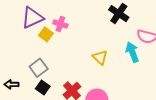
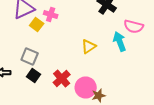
yellow triangle: (100, 57) -> (89, 46), turned 42
gray square: (39, 68) -> (30, 56), turned -30

